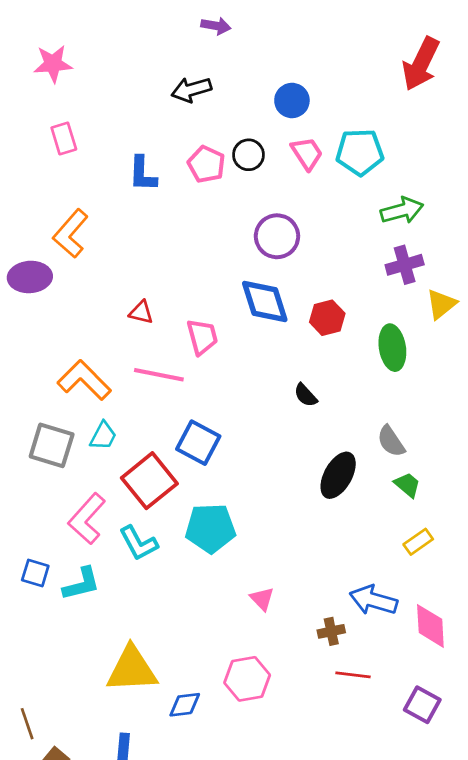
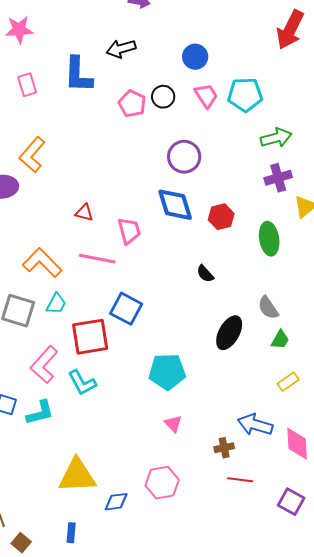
blue L-shape: (143, 174) -> (78, 75), moved, size x1.4
red square: (149, 481) -> (90, 337), turned 30
green trapezoid: (407, 485) -> (280, 340), turned 80
cyan pentagon: (210, 528) -> (167, 372), moved

